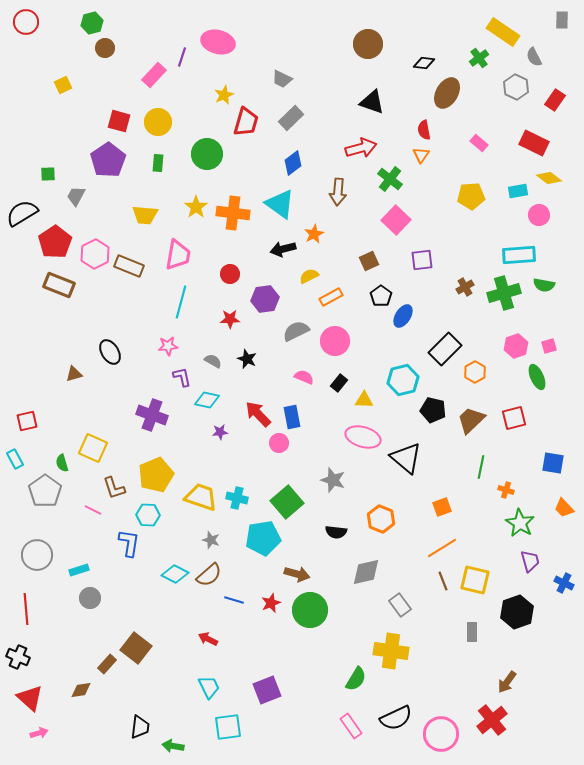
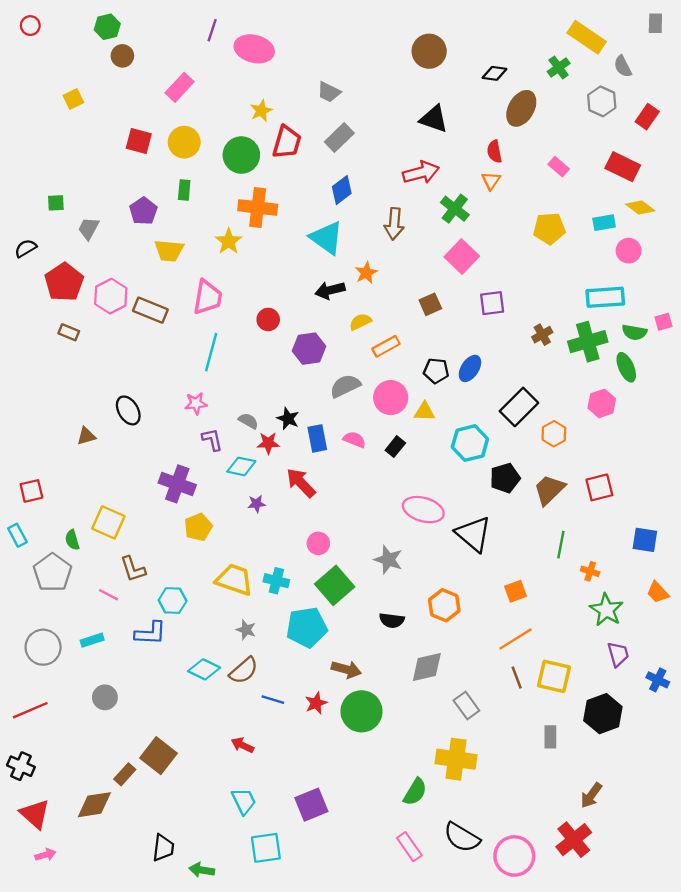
red circle: (26, 22) -> (30, 26), size x0.7
purple line: (182, 57) -> (212, 30), moved
green circle: (207, 154) -> (241, 155), moved
purple pentagon: (108, 160) -> (143, 211), moved, size x0.7
black semicircle: (22, 213) -> (26, 248), size x0.6
orange cross: (233, 213) -> (258, 207), moved
brown rectangle: (59, 285) -> (69, 332), size x0.6
black pentagon: (381, 296) -> (436, 371), moved, turned -30
red star: (230, 319) -> (268, 443), moved
pink square: (549, 346) -> (664, 322), moved
green ellipse: (537, 377) -> (626, 367), moved
yellow triangle: (364, 400) -> (424, 412), moved
black pentagon: (433, 410) -> (505, 478), turned -30
blue rectangle: (292, 417) -> (317, 438), moved
pink circle: (279, 443) -> (318, 543), moved
yellow pentagon: (156, 475) -> (198, 527), moved, size x0.7
blue L-shape: (129, 543) -> (150, 633), turned 84
cyan rectangle: (79, 570) -> (92, 640), moved
red line: (26, 609) -> (30, 710), turned 72
brown diamond: (81, 690) -> (94, 805), size x1.5
black semicircle: (396, 718) -> (462, 837), turned 56

